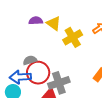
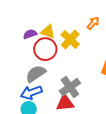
gray semicircle: (30, 60) -> (36, 74), size x1.5
red circle: (38, 73) -> (45, 49), moved

